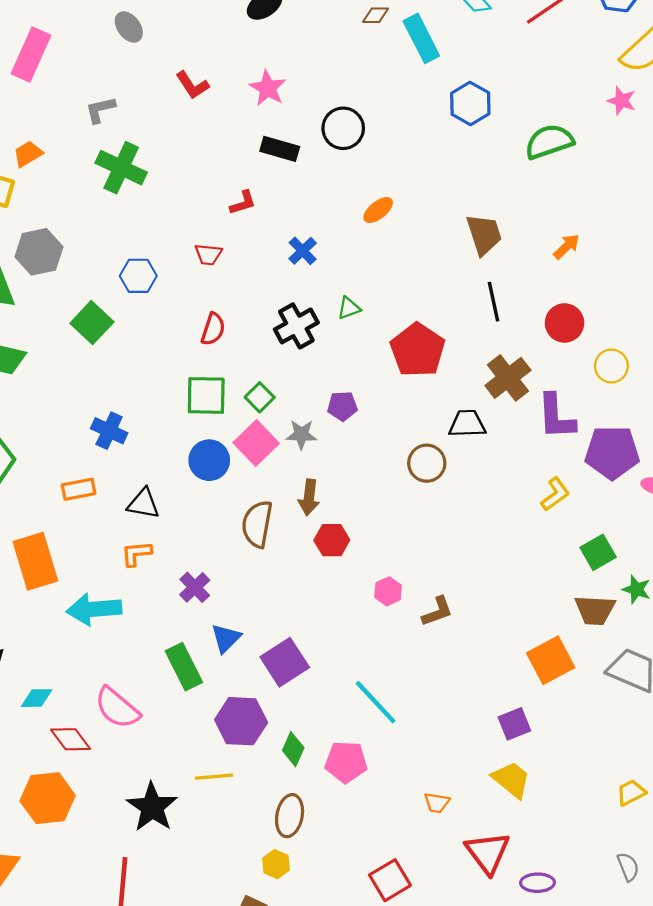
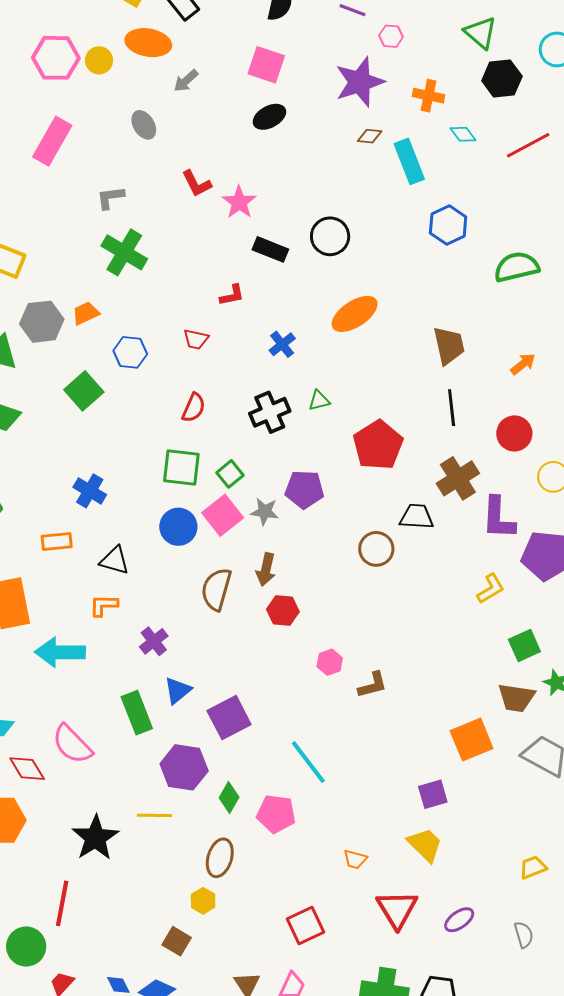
pink star: (268, 88) -> (239, 202), moved
orange trapezoid: (28, 154) -> (86, 313), moved
orange ellipse: (378, 210) -> (355, 314), size x1.6
purple pentagon: (342, 406) -> (304, 489), size x1.4
purple ellipse: (537, 883) -> (459, 920), moved, turned -40

